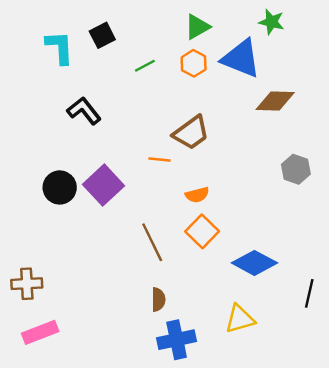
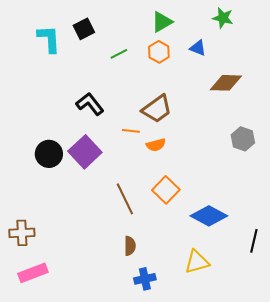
blue triangle: (241, 58) -> (198, 48), size x0.5
black L-shape: (84, 111) -> (90, 104), moved
orange semicircle: (197, 195) -> (156, 145), moved
blue cross: (177, 340) -> (145, 279), size x0.7

